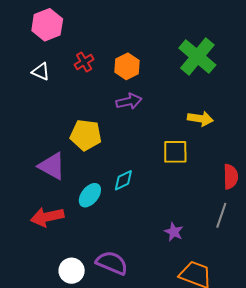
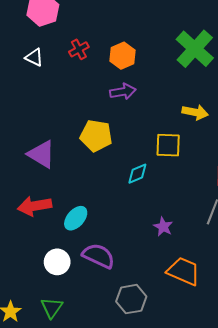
yellow pentagon: (86, 135) -> (96, 136), moved
cyan diamond: (123, 180) -> (137, 174), moved
cyan ellipse: (90, 195) -> (76, 218), moved

